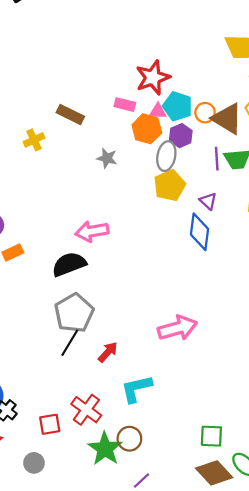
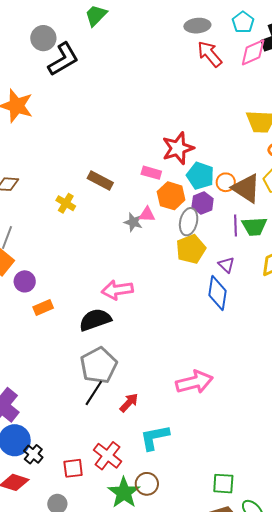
pink triangle: (158, 111) -> (147, 214), moved
yellow cross: (34, 140) -> (66, 203), turned -36

